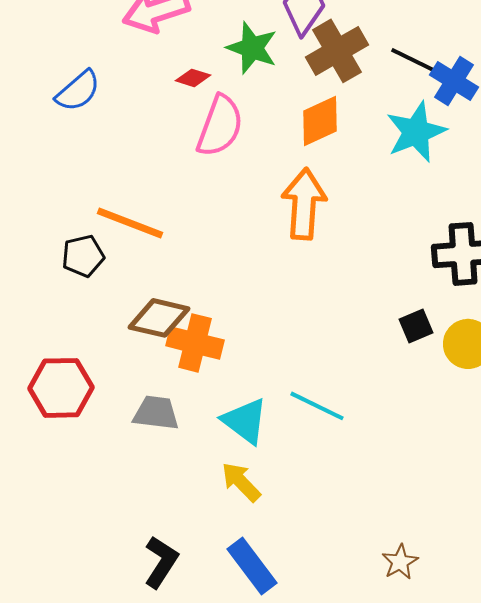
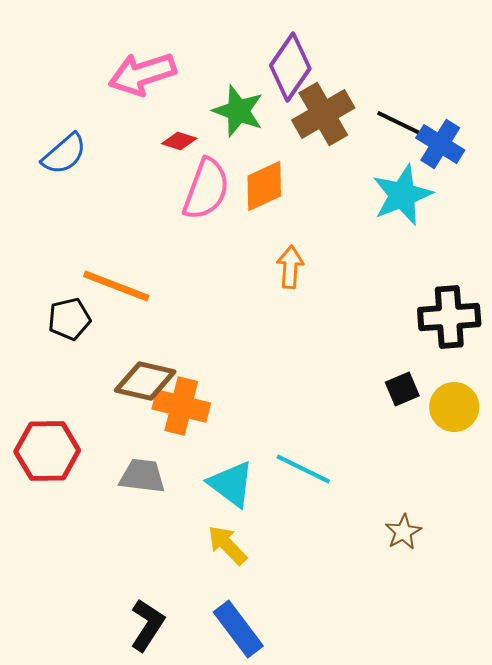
orange diamond: (320, 121) -> (264, 186), moved
orange arrow: (304, 204) -> (290, 267), size x0.6
brown star: (400, 562) -> (403, 532), moved

